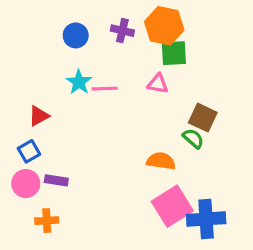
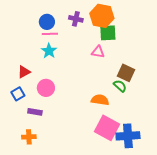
pink line: (105, 89) -> (50, 34), moved
pink circle: (26, 184) -> (46, 88), moved
pink square: (172, 206) -> (107, 128), turned -30

